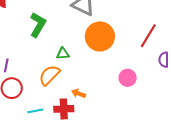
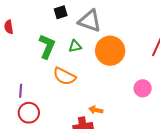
green triangle: (63, 54) -> (75, 46), moved
orange semicircle: (49, 75) -> (64, 76), moved, turned -100

